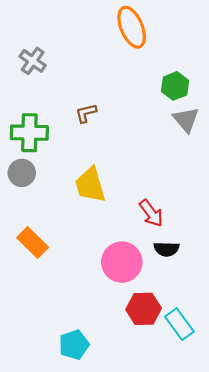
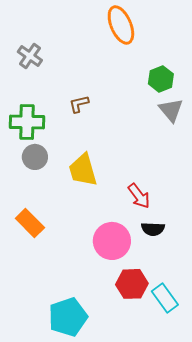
gray circle: (22, 173) -> (35, 157), moved
cyan pentagon: (74, 345) -> (68, 317), size x1.4

